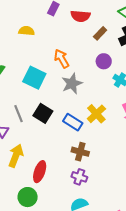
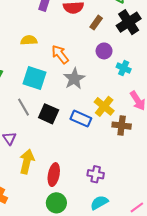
yellow semicircle: (27, 31) -> (29, 40), moved
gray line: (18, 114) -> (24, 107), moved
brown cross: (80, 152) -> (122, 126), moved
green circle: (28, 197) -> (56, 203), moved

